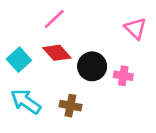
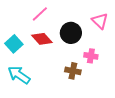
black circle: (92, 66) -> (71, 33), moved
brown cross: (70, 106) -> (73, 71), moved

